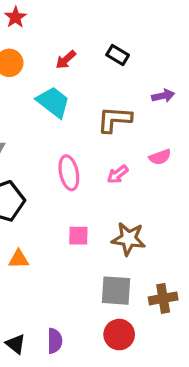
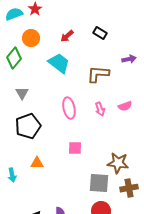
pink semicircle: (160, 157) -> (125, 106), moved
pink arrow: (118, 174) -> (100, 109), turned -72
brown star: (129, 239) -> (118, 163), moved

